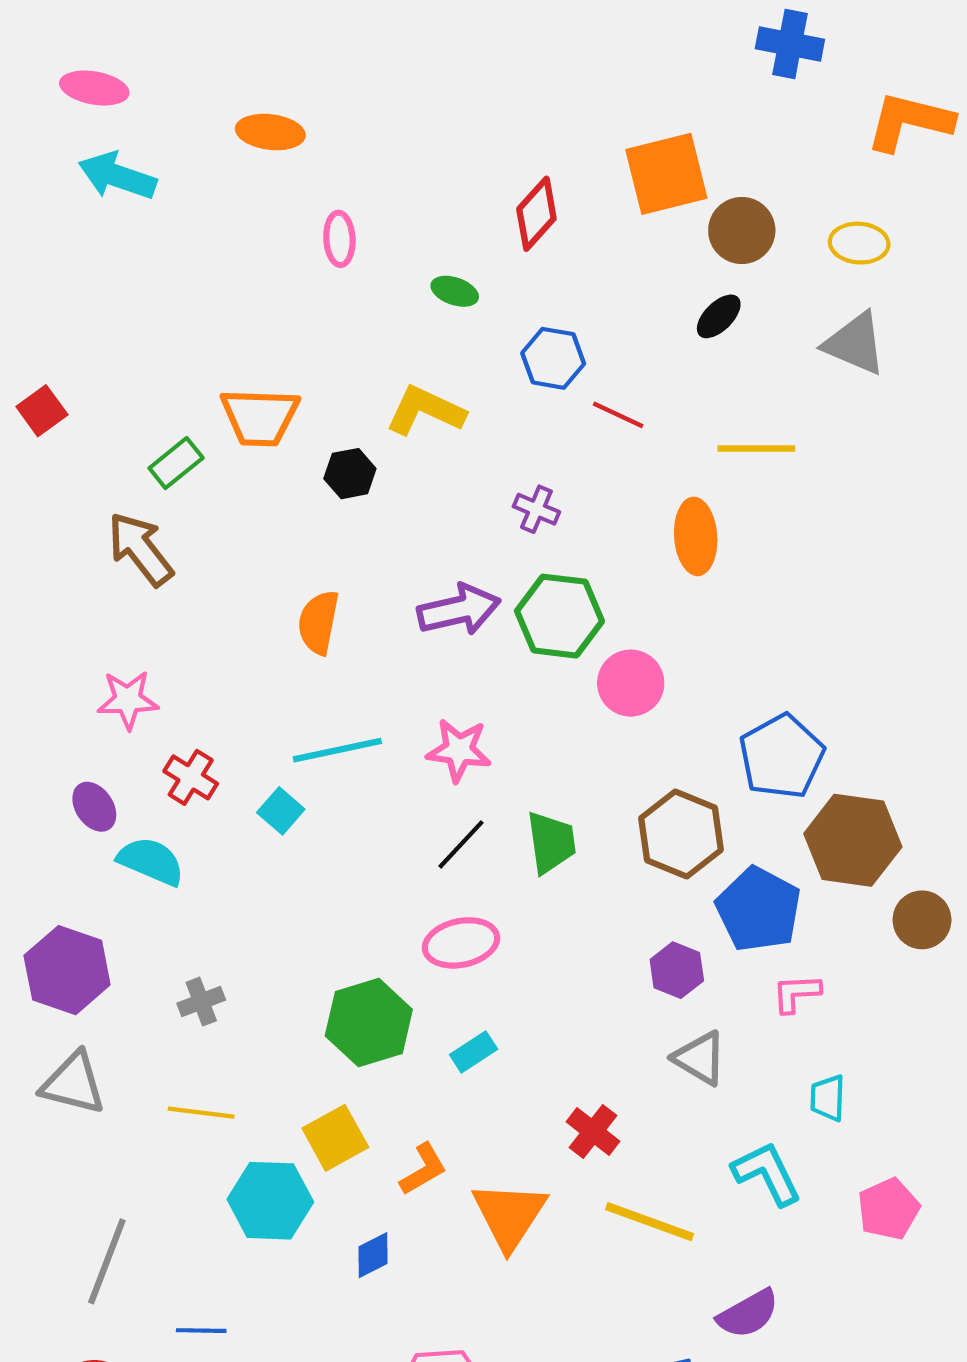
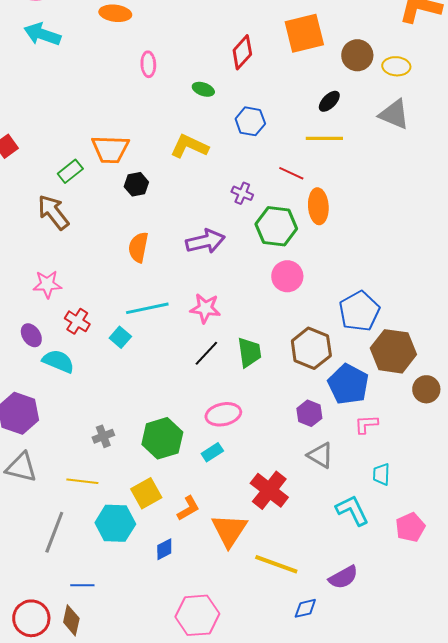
brown circle: (742, 230) -> (357, 55), moved
red line: (618, 415) -> (291, 173), moved
yellow line: (756, 448) -> (324, 138), moved
black hexagon: (350, 474) -> (136, 184), moved
green hexagon: (559, 616) -> (276, 226), moved
pink ellipse: (461, 943) -> (223, 414), moved
gray cross: (201, 1002) -> (103, 436), moved
red cross: (593, 1132) -> (269, 490), size x1.5
yellow line: (650, 1222) -> (276, 564), moved
gray line: (107, 1261) -> (54, 532), moved

